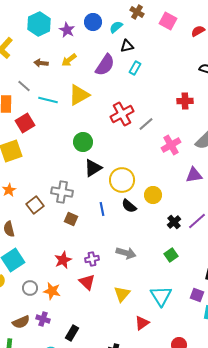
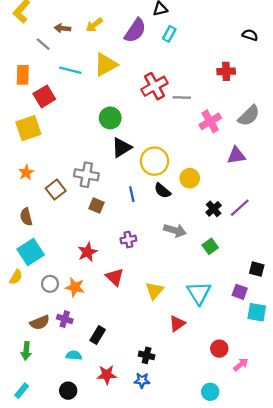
gray line: (24, 86) -> (43, 44), moved
gray line: (146, 124) -> (182, 98), turned 42
gray arrow: (126, 253) -> (175, 230), moved
purple cross: (92, 259) -> (128, 240), moved

